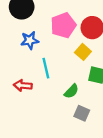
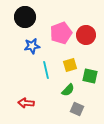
yellow square: (83, 52) -> (70, 65), moved, turned 32
red arrow: (23, 85) -> (26, 103), moved

